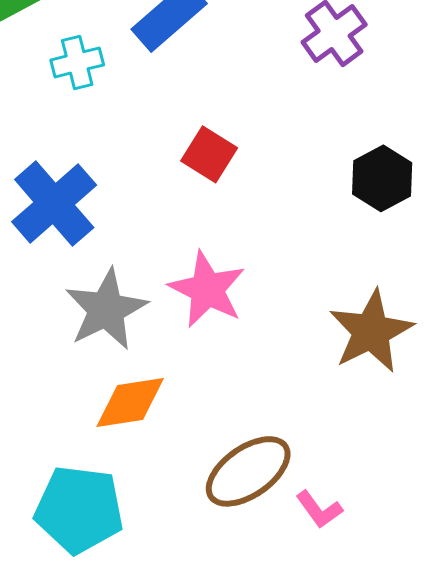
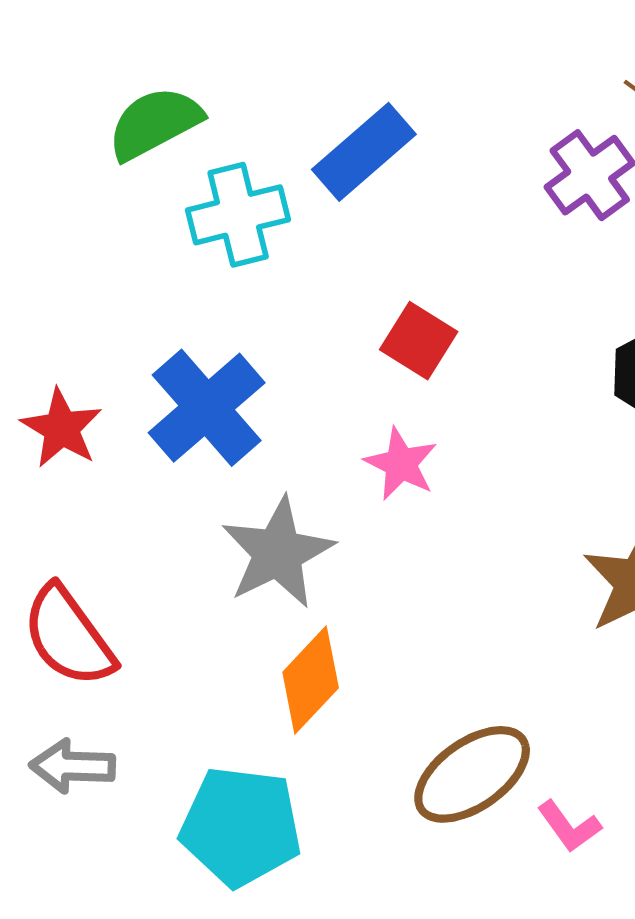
cyan cross: (77, 62) -> (238, 215), size x1.4
pink star: (207, 289) -> (401, 464), moved, size x0.7
orange diamond: (130, 402) -> (311, 680), turned -38

